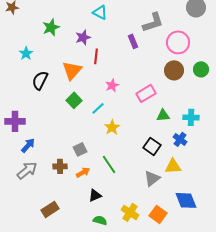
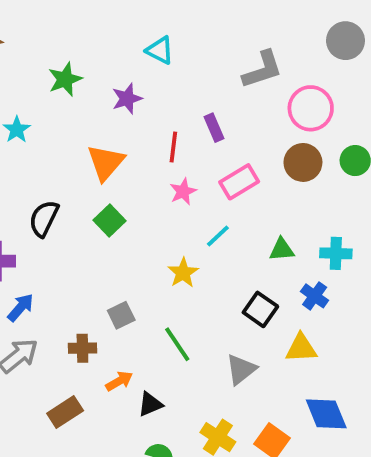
purple rectangle: (133, 41) -> (214, 128), moved
red line: (96, 56) -> (173, 147), moved
black semicircle: (40, 80) -> (44, 219), moved
pink rectangle: (146, 93) -> (239, 182), moved
cyan line: (98, 108) -> (218, 236), moved
orange arrow: (83, 172) -> (119, 381), moved
gray triangle: (152, 178) -> (241, 369), moved
brown rectangle: (50, 209) -> (65, 412), moved

